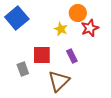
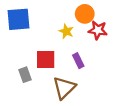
blue square: (17, 18) -> (18, 19), turned 35
red star: (90, 28) -> (98, 30), turned 30

